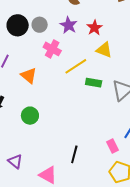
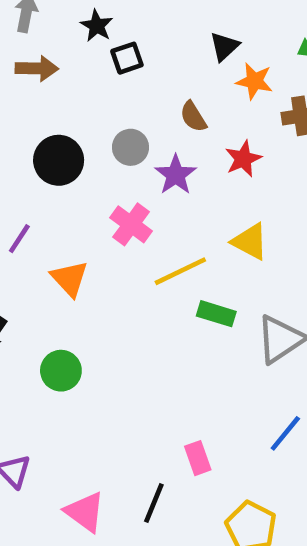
gray circle: (40, 25) -> (130, 147), moved
red star: (95, 28) -> (243, 159), moved
pink rectangle: (112, 146) -> (198, 458), moved
black line: (74, 154) -> (154, 503), moved

